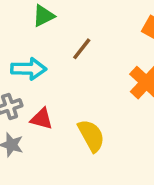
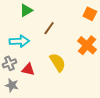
yellow semicircle: (91, 136) -> (58, 62), moved

